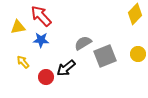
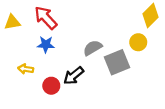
yellow triangle: (18, 27) -> (12, 22), moved
yellow circle: (138, 54) -> (138, 42), moved
yellow arrow: (23, 62) -> (26, 69), turned -40

